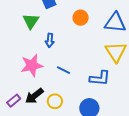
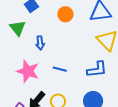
pink star: (32, 65) -> (28, 71), turned -30

